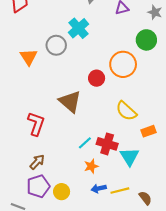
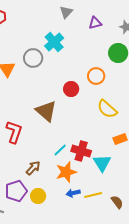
orange circle: (123, 64) -> (96, 76), size x0.7
yellow semicircle: (126, 111) -> (107, 109), moved
brown arrow: (37, 162) -> (33, 168), moved
orange star: (91, 166) -> (66, 172), size x1.5

